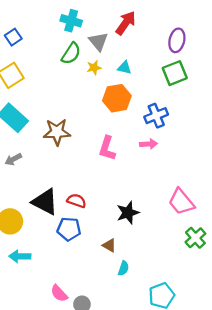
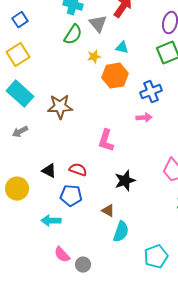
yellow star: (94, 68) -> (94, 57), moved
pink L-shape: (107, 148) -> (106, 141), moved
black triangle: (45, 202) -> (49, 171), size x0.6
cyan arrow: (20, 256) -> (51, 221), moved
cyan semicircle: (123, 268) -> (121, 232), size x1.5

